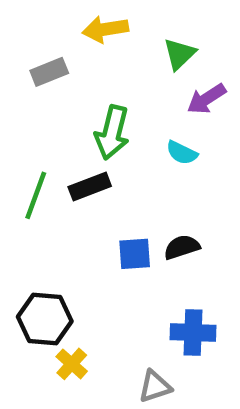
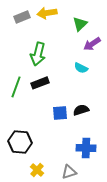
gray rectangle: (49, 72) -> (22, 17), moved
green arrow: (112, 133) -> (38, 54), moved
yellow cross: (72, 364) -> (37, 170), moved

